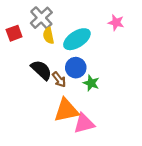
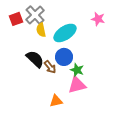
red square: (14, 33) -> (16, 19), moved
orange triangle: (66, 110) -> (56, 101), moved, size x0.6
pink triangle: (84, 123) -> (77, 85), moved

